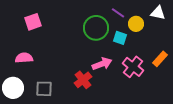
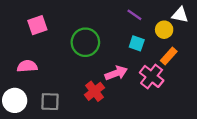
yellow circle: (136, 24) -> (164, 30), moved
green circle: (96, 28) -> (85, 42), moved
orange rectangle: (160, 59) -> (169, 56), moved

